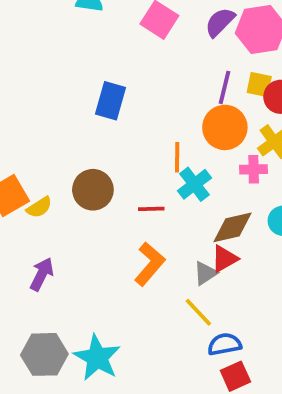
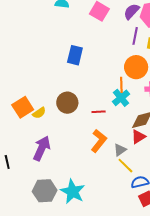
purple line: (225, 87) -> (135, 36), moved
orange line: (177, 157) -> (121, 85), moved
gray triangle: (205, 273) -> (120, 150), moved
purple arrow: (42, 274) -> (42, 148), size x1.4

